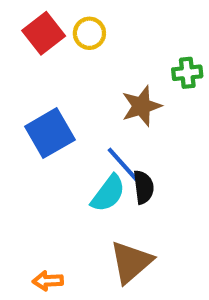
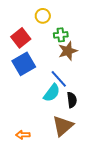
red square: (44, 33) -> (21, 38), moved
green cross: (187, 73) -> (61, 35), moved
black semicircle: (144, 187) -> (72, 100), moved

